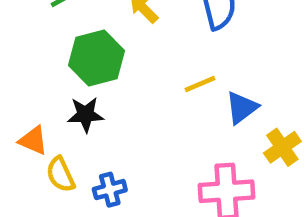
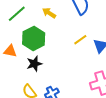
orange triangle: (33, 140) -> (10, 51), moved

